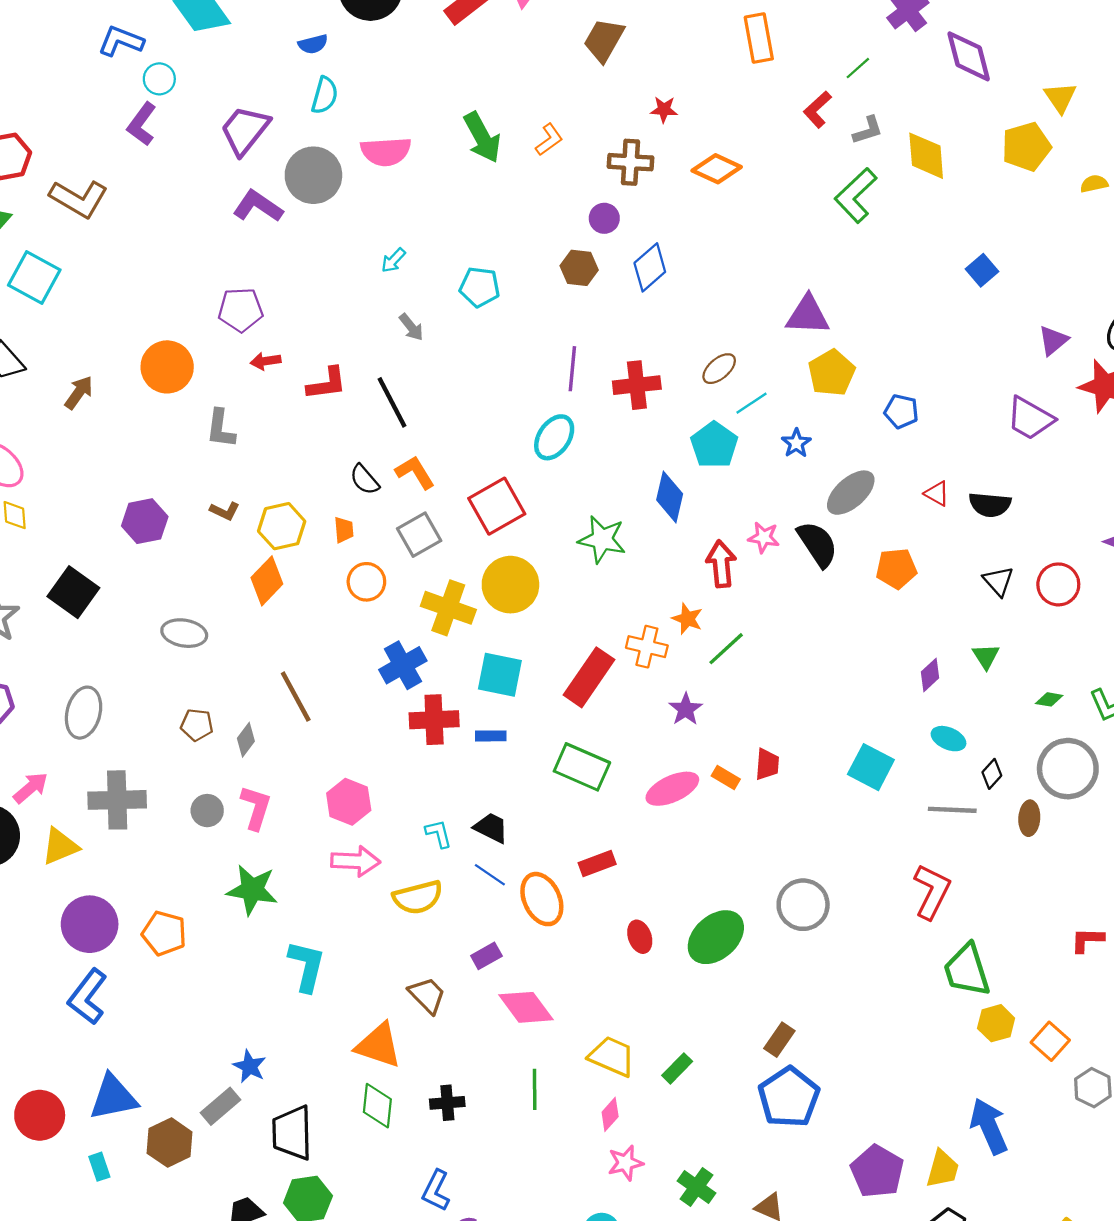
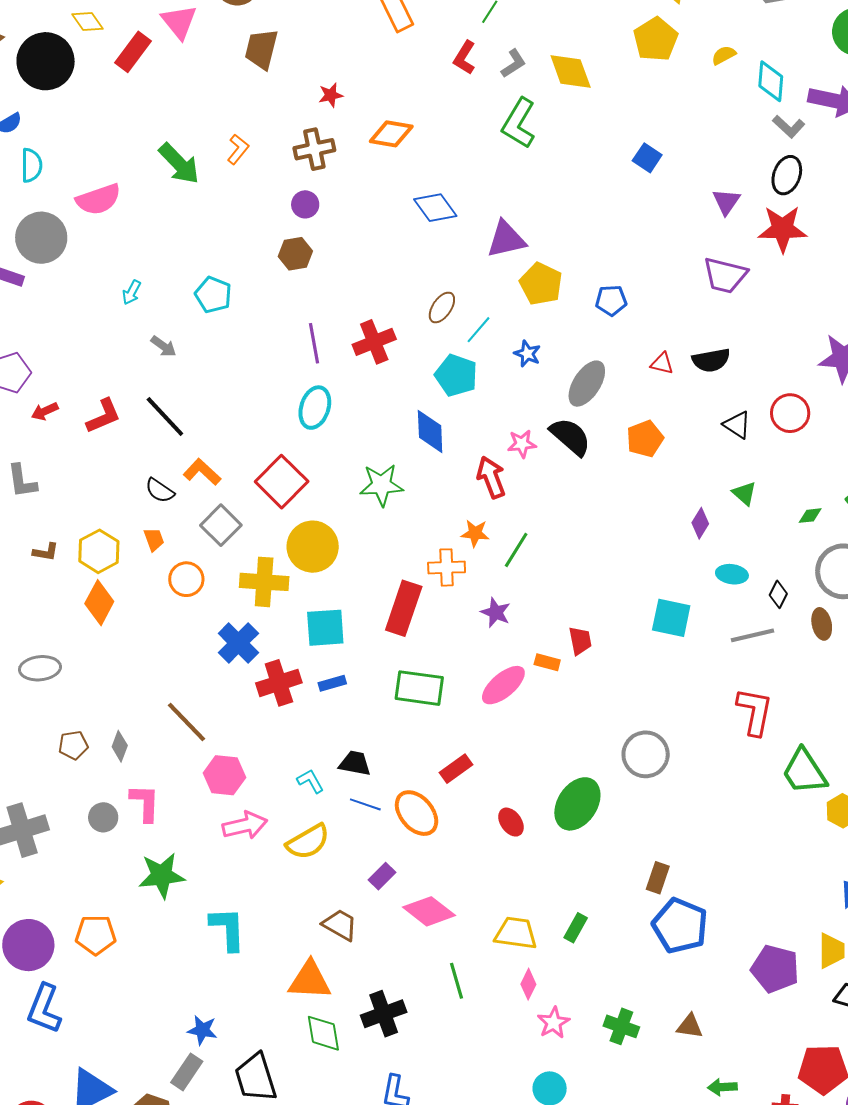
blue diamond: (650, 267) -> (435, 208), moved, turned -69
cyan pentagon: (480, 287) -> (213, 295), turned 30
brown line: (296, 697) -> (187, 722), moved
black cross: (447, 1103) -> (384, 1014), size x1.4

